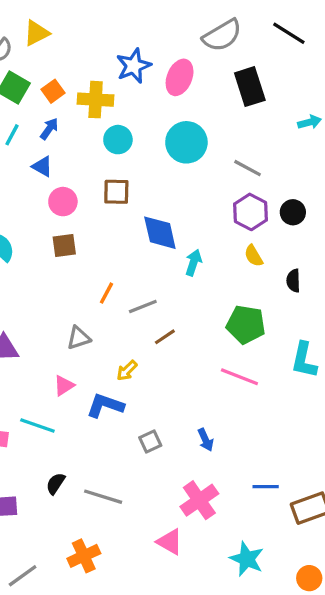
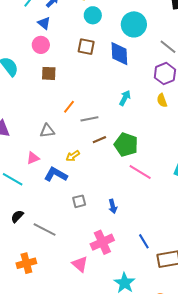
pink circle: (63, 202) -> (41, 45), moved
blue diamond: (160, 233) -> (119, 54), moved
green pentagon: (246, 324) -> (126, 145), moved
blue line: (266, 487) -> (144, 241), turned 49

